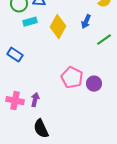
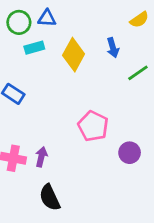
blue arrow: (86, 22) -> (113, 48), turned -40
purple circle: (94, 84) -> (130, 153), moved

